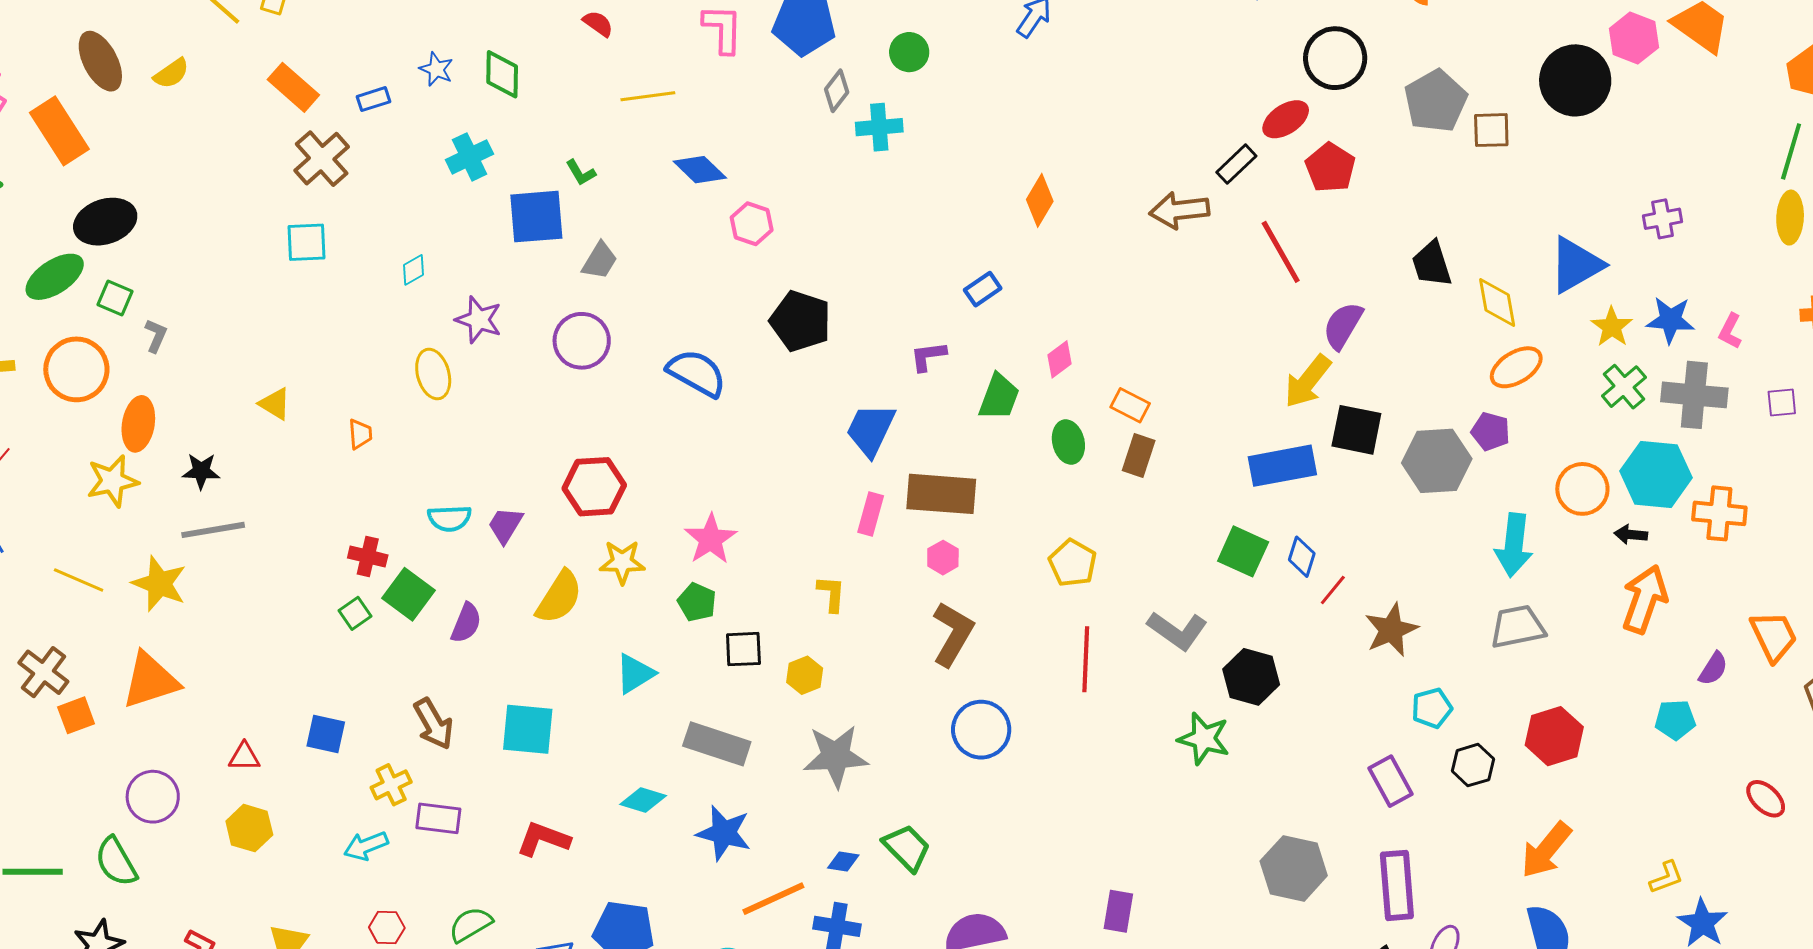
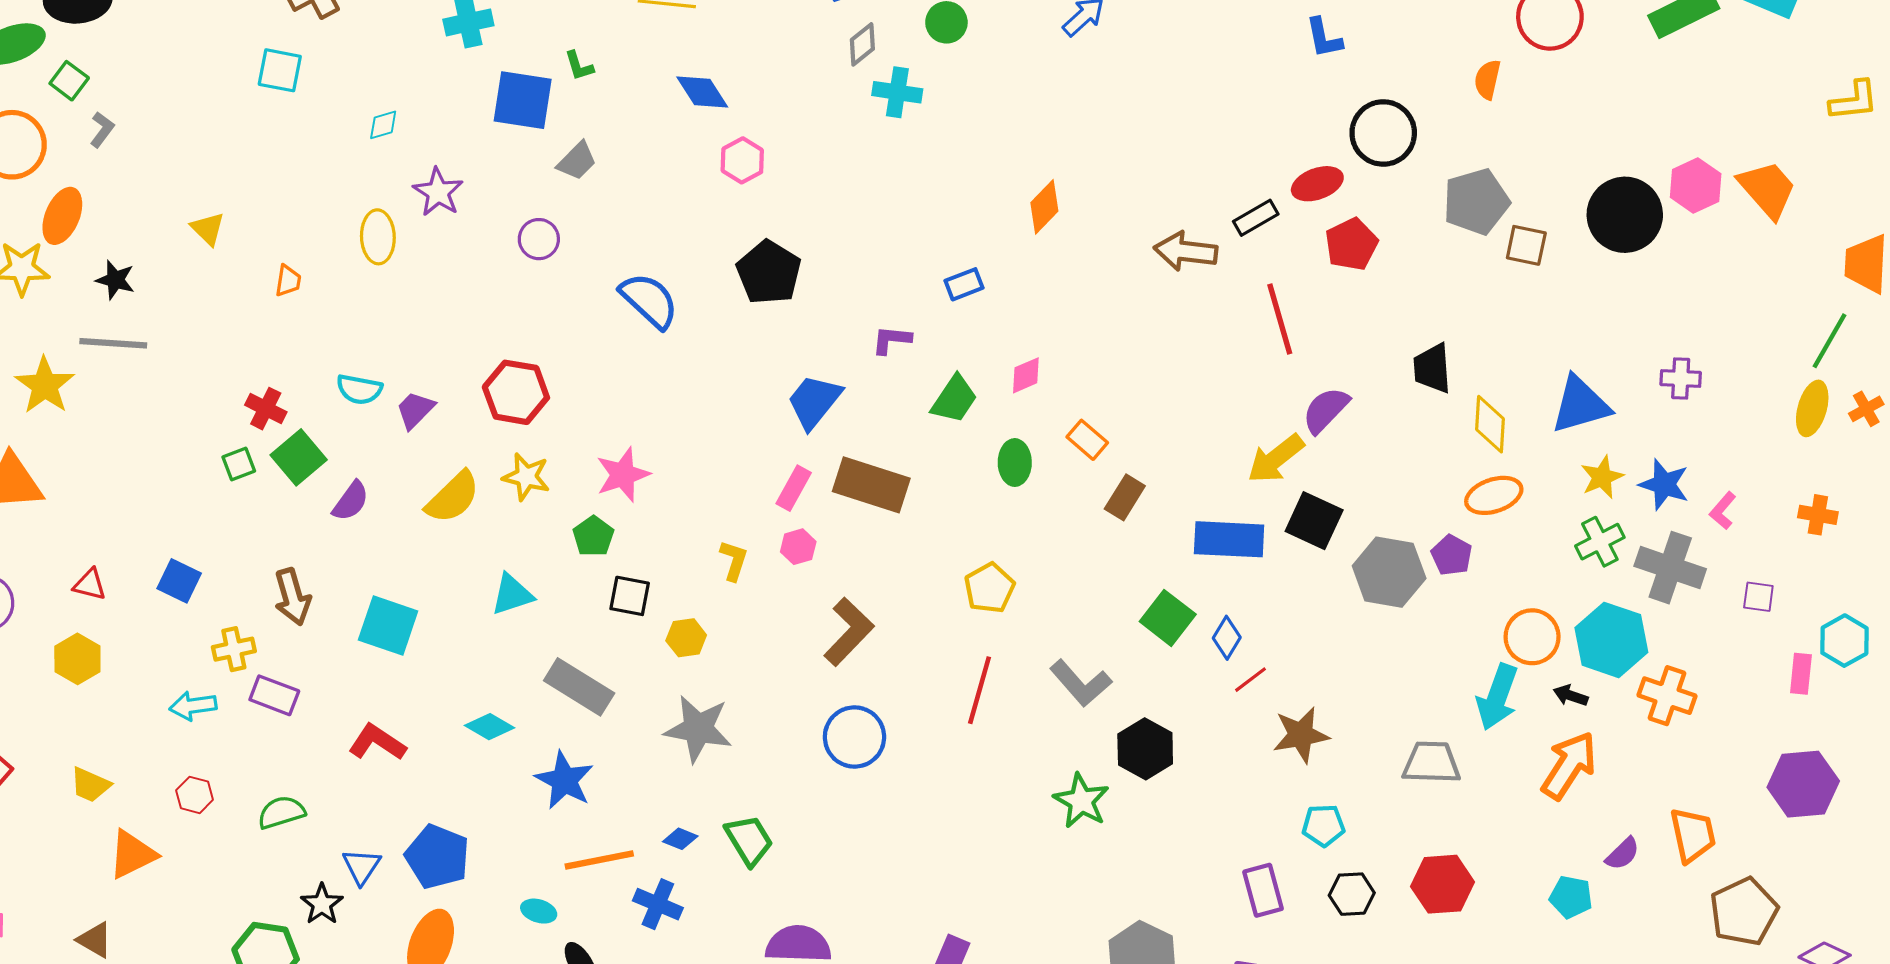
purple circle: (582, 341) -> (539, 239), size x0.7
brown rectangle: (1139, 455) -> (1125, 497), moved
cyan arrow: (1514, 545) -> (1497, 697), moved
pink hexagon: (943, 558) -> (798, 547), moved

